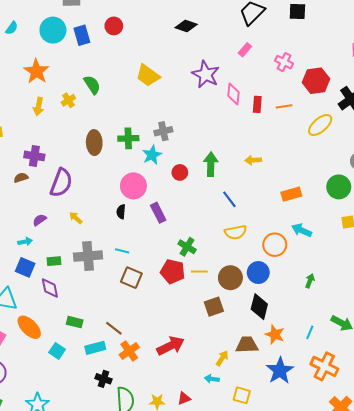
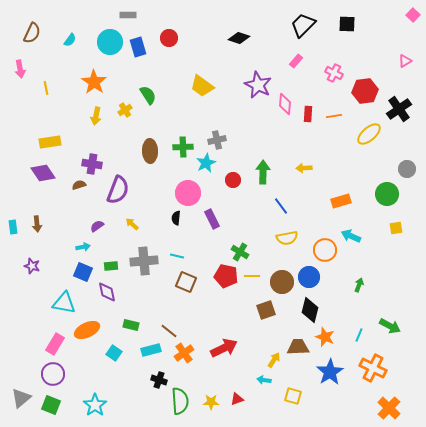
orange ellipse: (29, 327) -> (87, 330), turned -70

